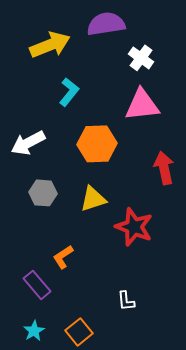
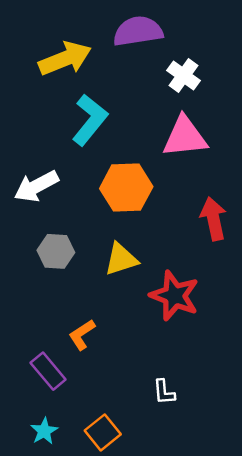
cyan L-shape: (69, 92) -> (90, 120), size x1.4

